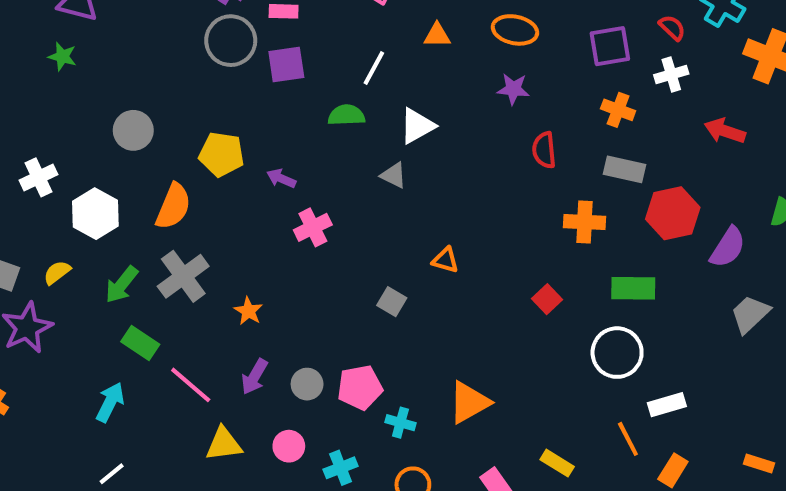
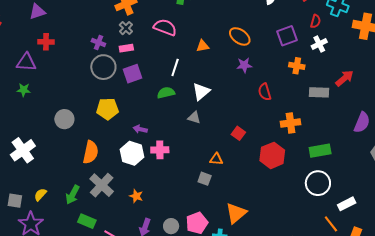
red semicircle: (672, 28) -> (315, 21), turned 72
orange ellipse: (515, 30) -> (240, 36), turned 35
red arrow: (725, 131) -> (345, 78), moved, turned 132
yellow pentagon: (222, 154) -> (108, 109), moved
gray rectangle: (625, 169) -> (319, 92), moved
white cross: (38, 177) -> (23, 150), size x1.4
red hexagon: (673, 213) -> (272, 155), moved
white hexagon: (95, 214) -> (132, 153), moved
pink cross: (313, 227) -> (160, 150), turned 36
orange triangle: (445, 260) -> (216, 159), moved
red square: (547, 299) -> (238, 133), moved
orange triangle: (469, 402) -> (236, 213), moved

